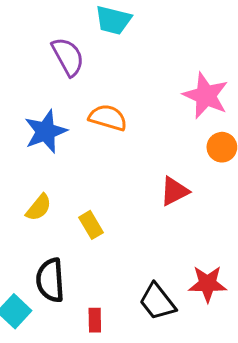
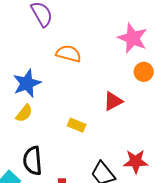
blue star: (46, 131) -> (27, 83), moved
yellow rectangle: (91, 225) -> (77, 125), moved, turned -36

